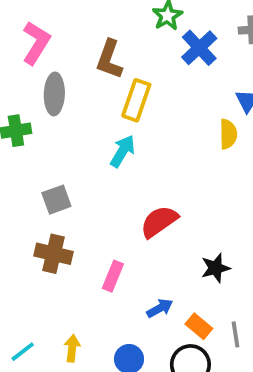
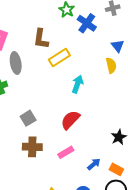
yellow rectangle: (136, 100) -> (59, 58), turned 50
cyan arrow: (123, 151) -> (78, 84), moved
red semicircle: (159, 222) -> (70, 120), moved
pink rectangle: (113, 276) -> (66, 152), turned 49

